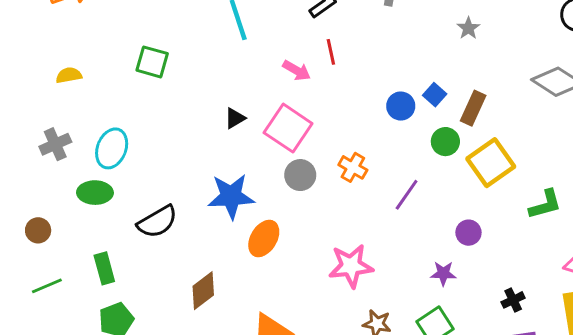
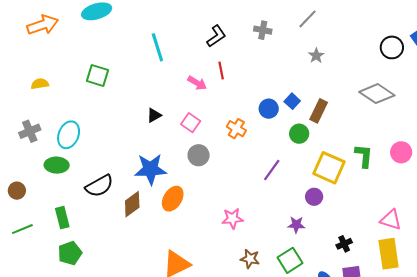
pink square: (288, 128) -> (191, 123), size x0.6
yellow square: (491, 163) -> (329, 168), moved, turned -32
orange cross: (353, 167) -> (236, 129), moved
green L-shape: (545, 204) -> (364, 156), moved, turned -70
pink star: (351, 266) -> (233, 219), size x0.7
brown diamond: (203, 291) -> (132, 204), moved

